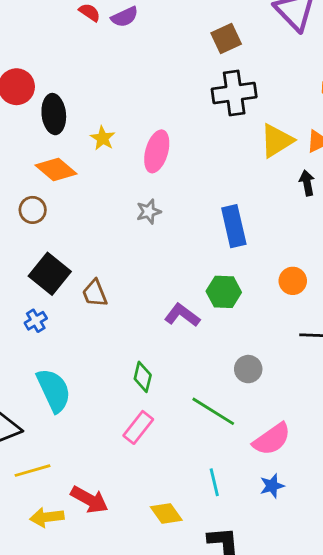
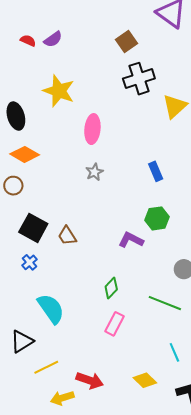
yellow star: (103, 138) -> (59, 91), moved, size x1.8
blue rectangle: (234, 226) -> (156, 171), size x0.7
green diamond: (143, 377) -> (111, 288), turned 40

